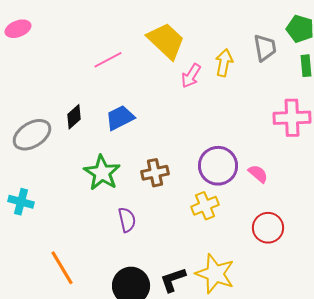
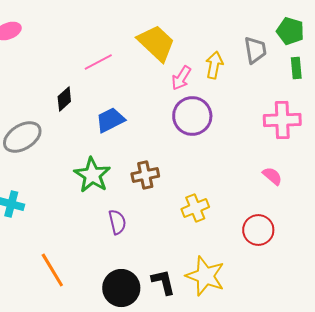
black diamond: (74, 117) -> (64, 99), moved
purple circle: (218, 166) -> (192, 116), moved
pink semicircle: (258, 174) -> (272, 176), moved
black L-shape: (173, 280) -> (163, 282), turned 96

